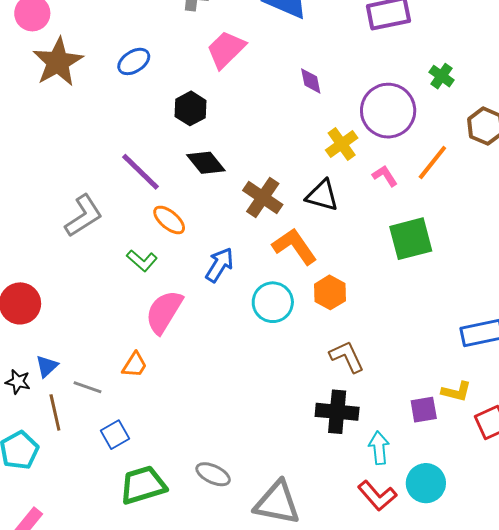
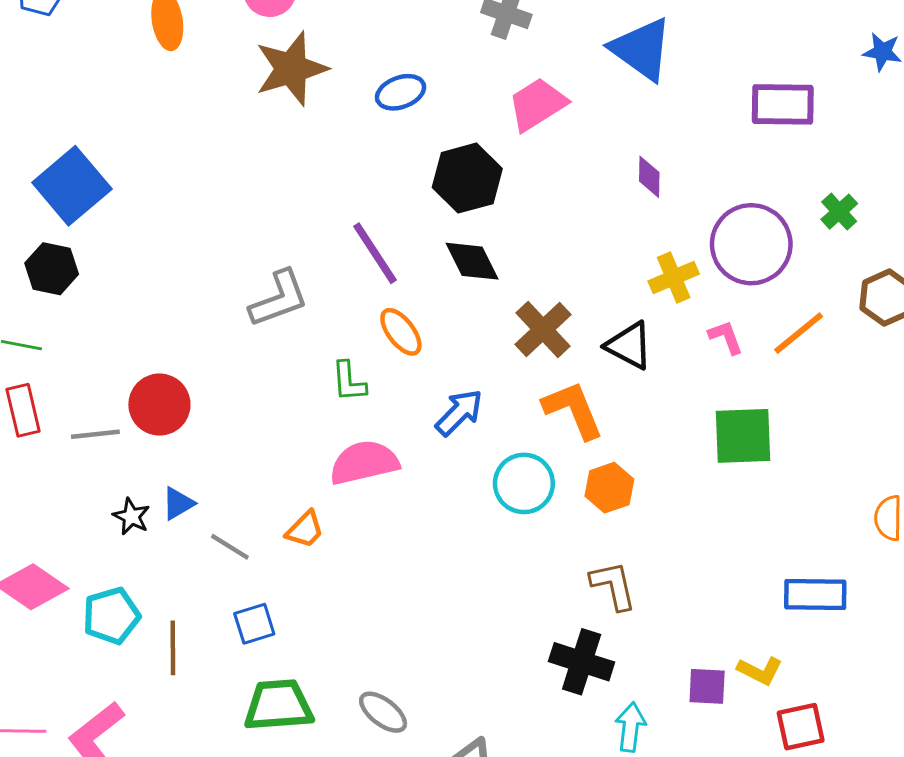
black hexagon: (191, 108) -> (467, 178), size x1.4
green L-shape: (142, 261) -> (349, 382), turned 32
pink semicircle: (164, 312) -> (364, 462), turned 33
brown line: (55, 412) -> (173, 648), moved

